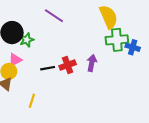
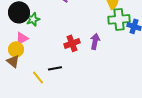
black line: (48, 68) -> (55, 68), moved
yellow line: (32, 101) -> (38, 77), turned -56

